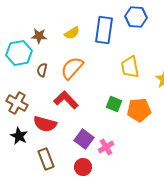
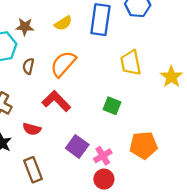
orange pentagon: (139, 110) -> (143, 145), moved
red semicircle: (45, 124) -> (32, 129), size x0.7
red circle: (83, 167) -> (104, 179), moved

